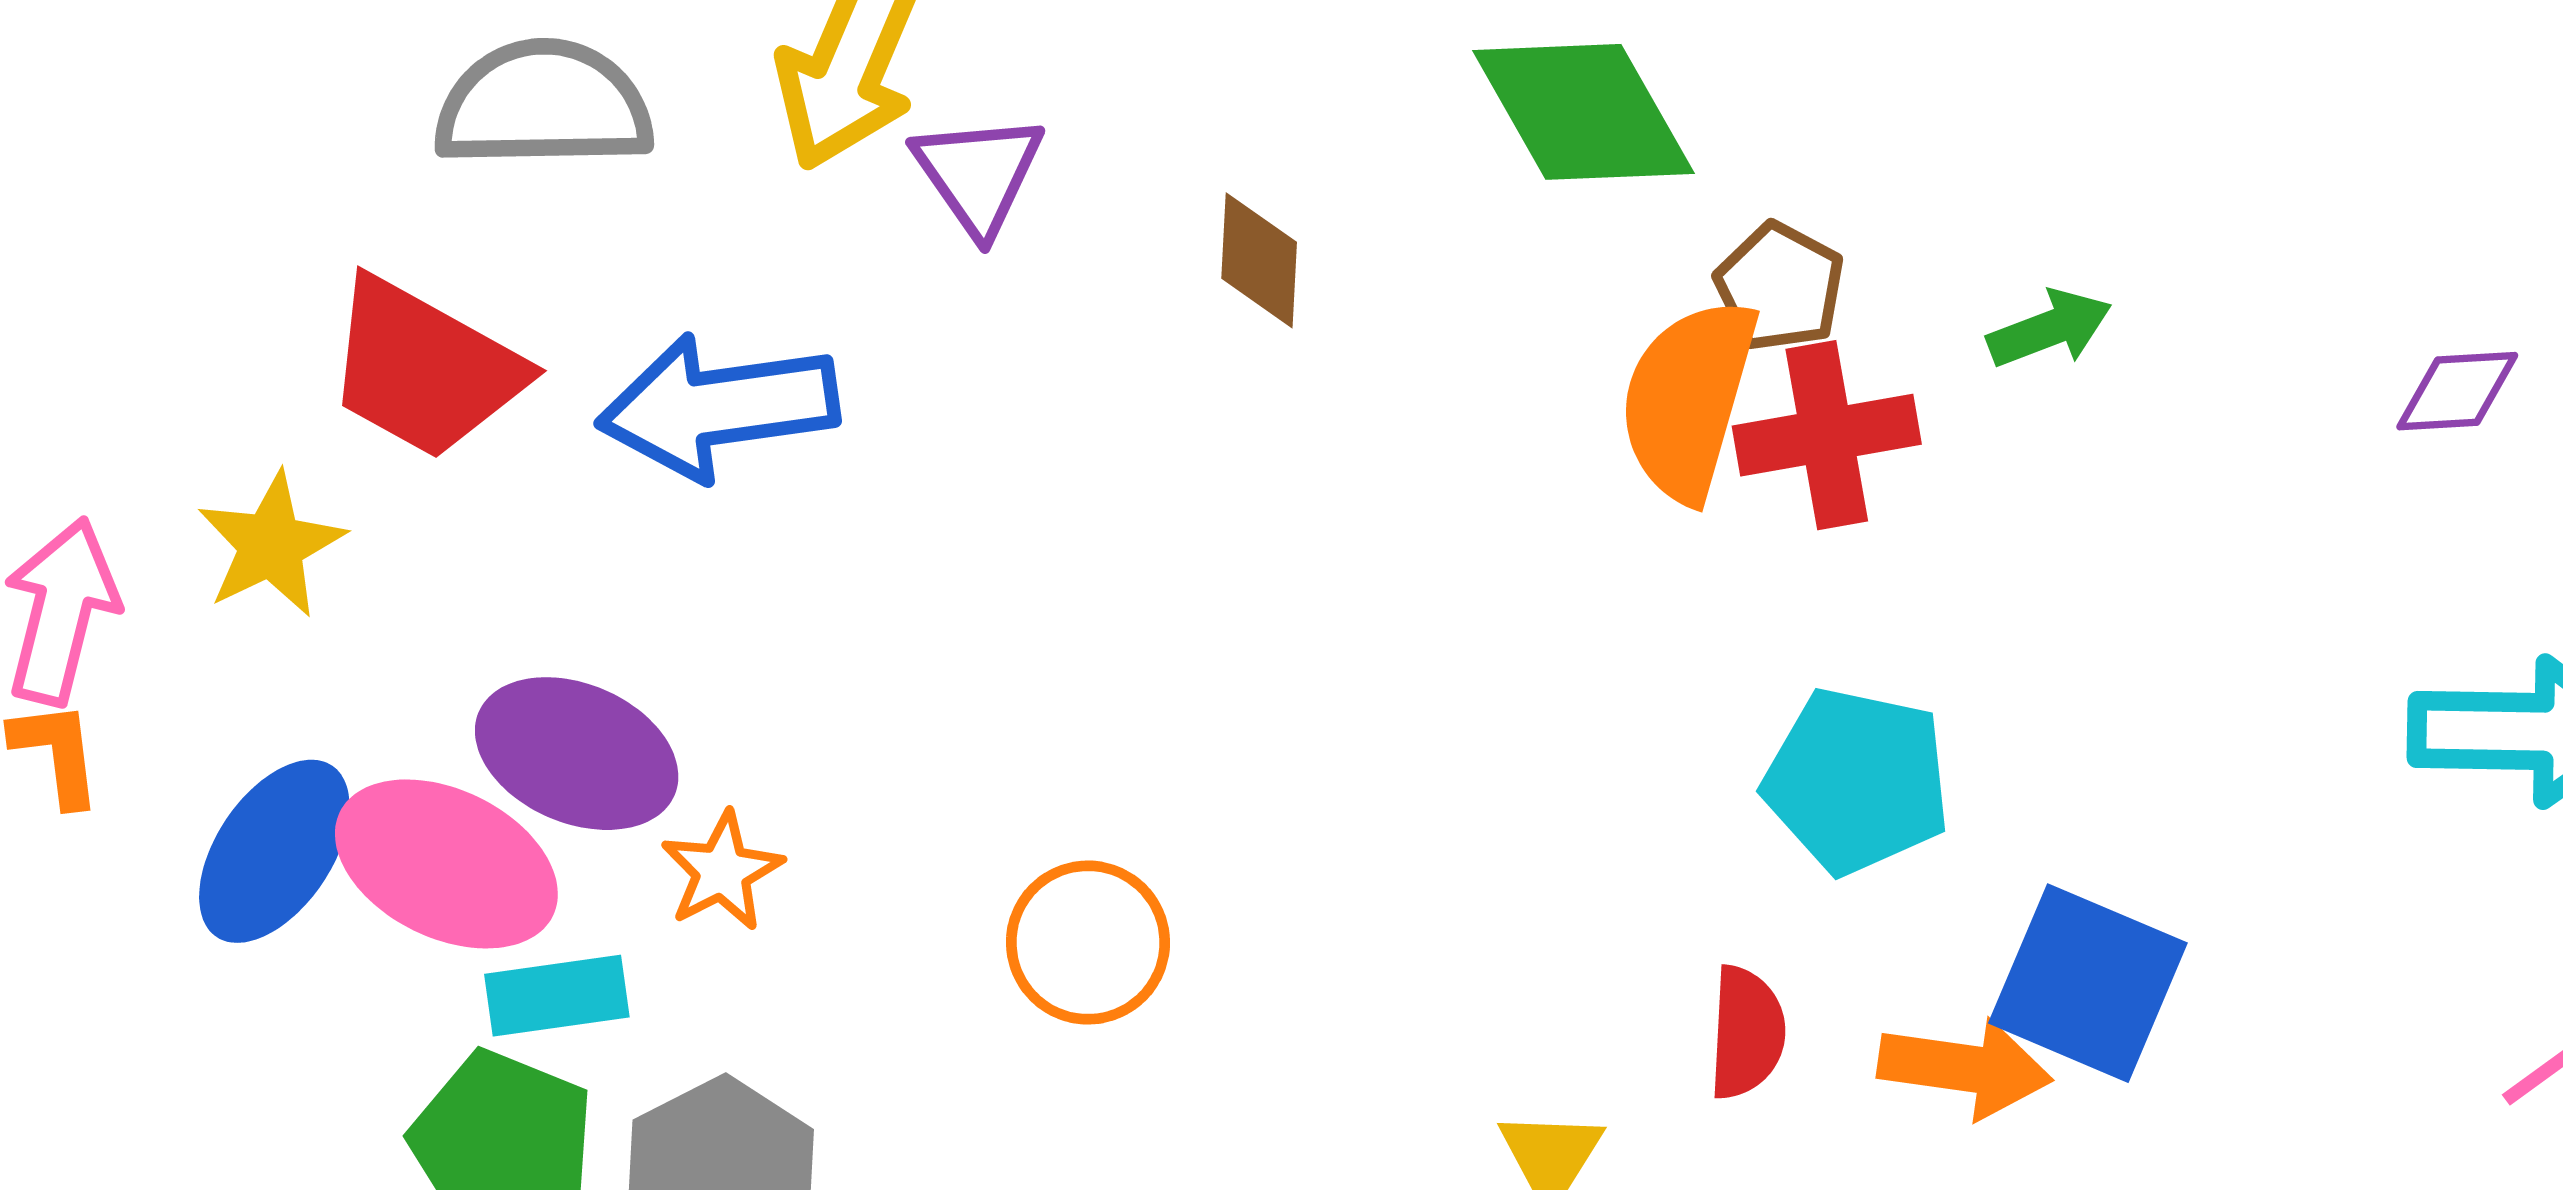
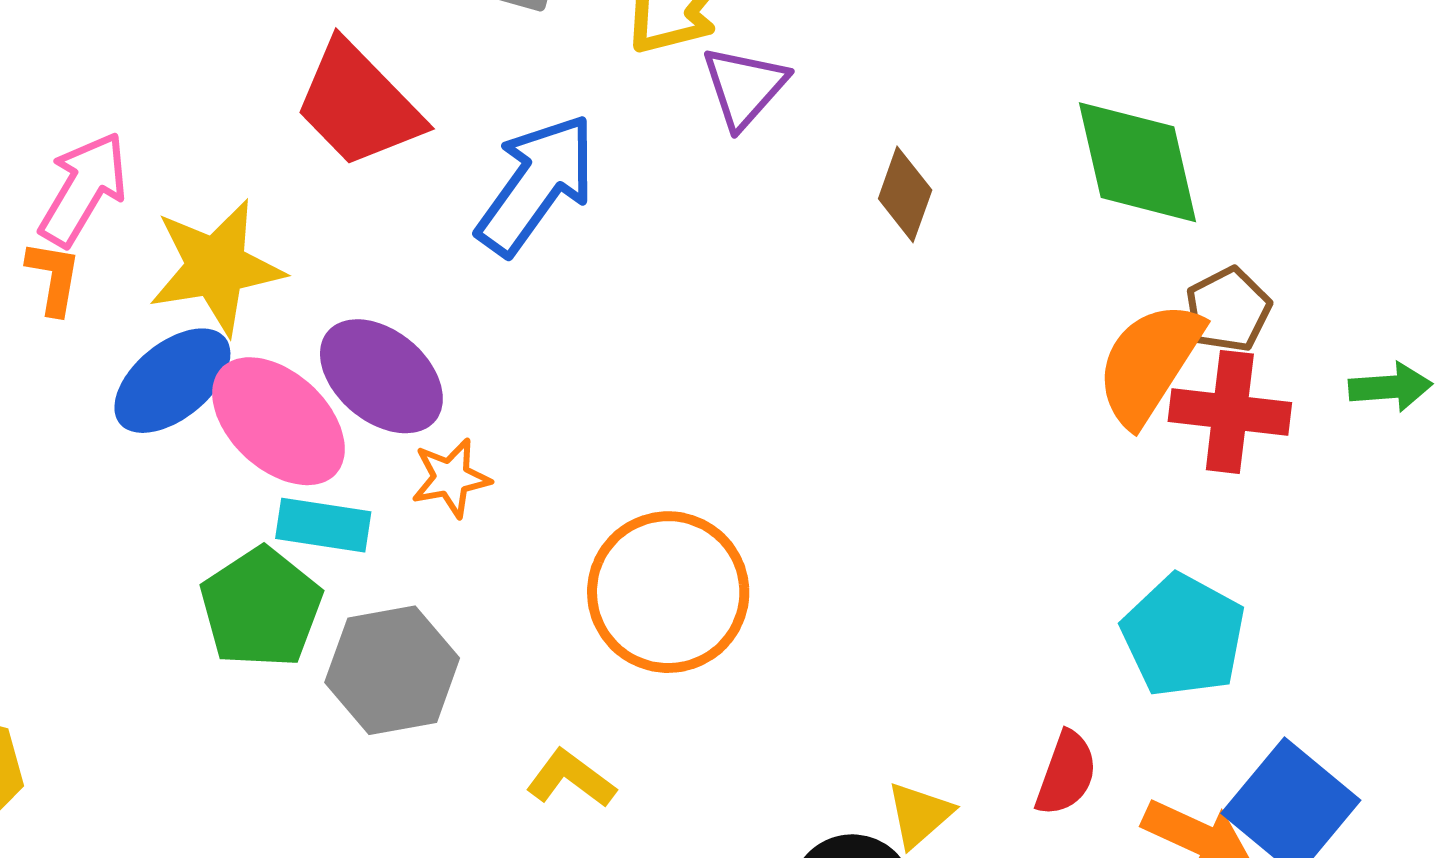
blue arrow: (718, 407) -> (536, 184), turned 117
yellow star: (271, 545) -> (216, 267), moved, size x1.4
orange circle: (1088, 943) -> (668, 592), size x1.5

